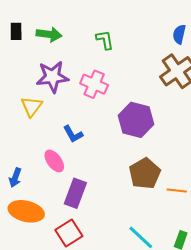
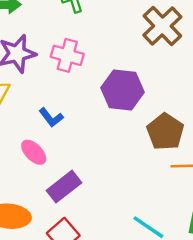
brown pentagon: (145, 173) -> (165, 132), moved
purple rectangle: (75, 193) -> (64, 187), turned 40

